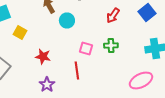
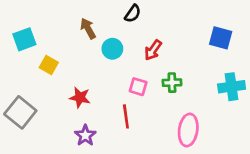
blue square: (147, 12) -> (221, 38), turned -36
red arrow: (113, 16) -> (153, 50), moved
pink ellipse: (141, 80) -> (188, 130), moved, turned -55

